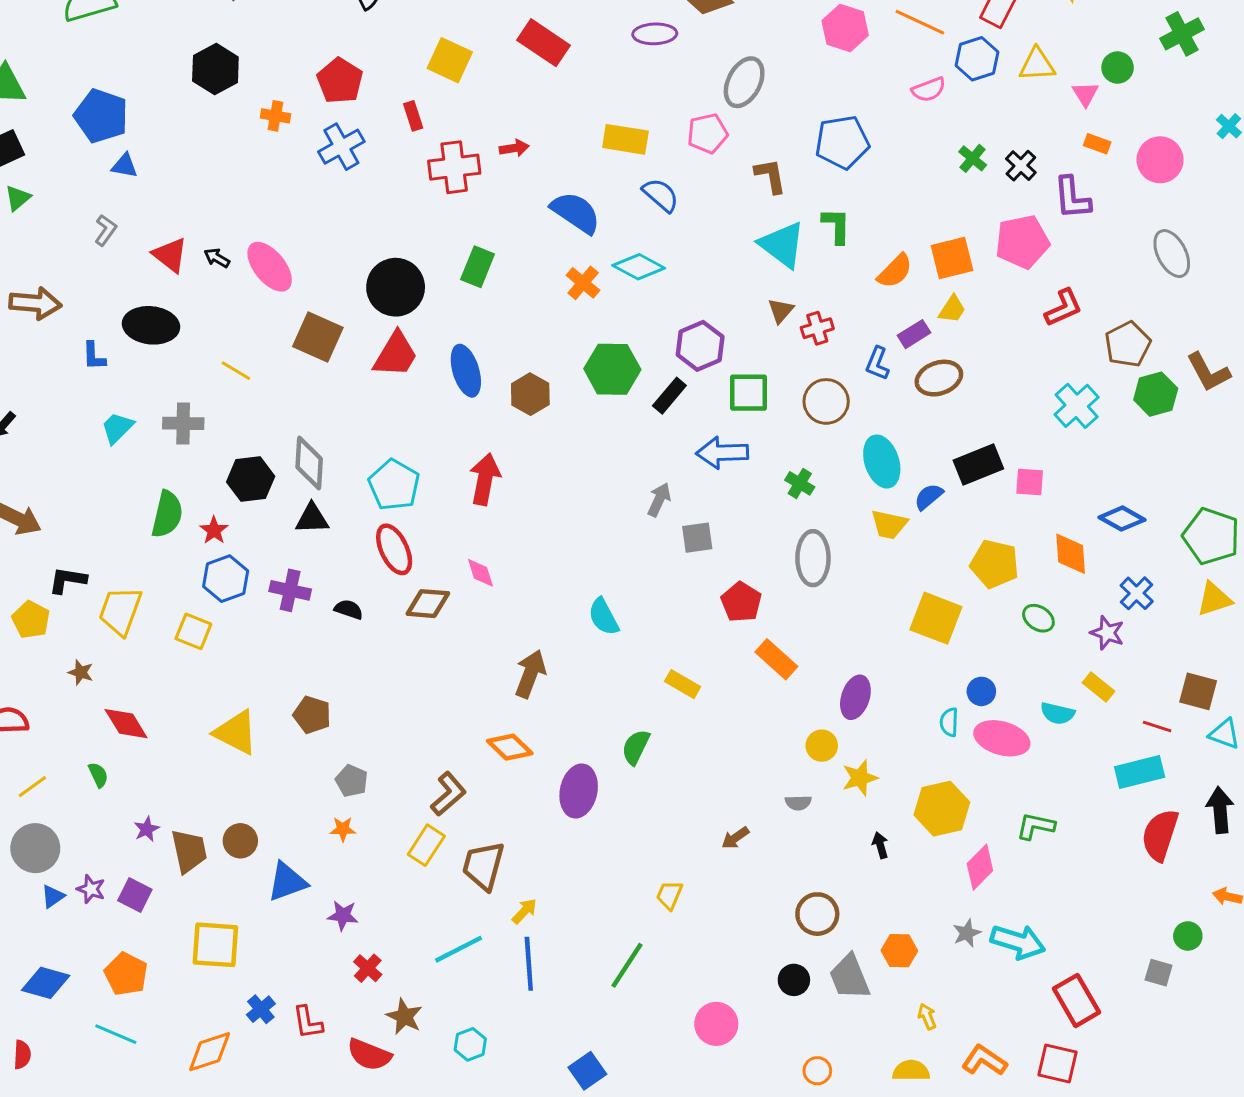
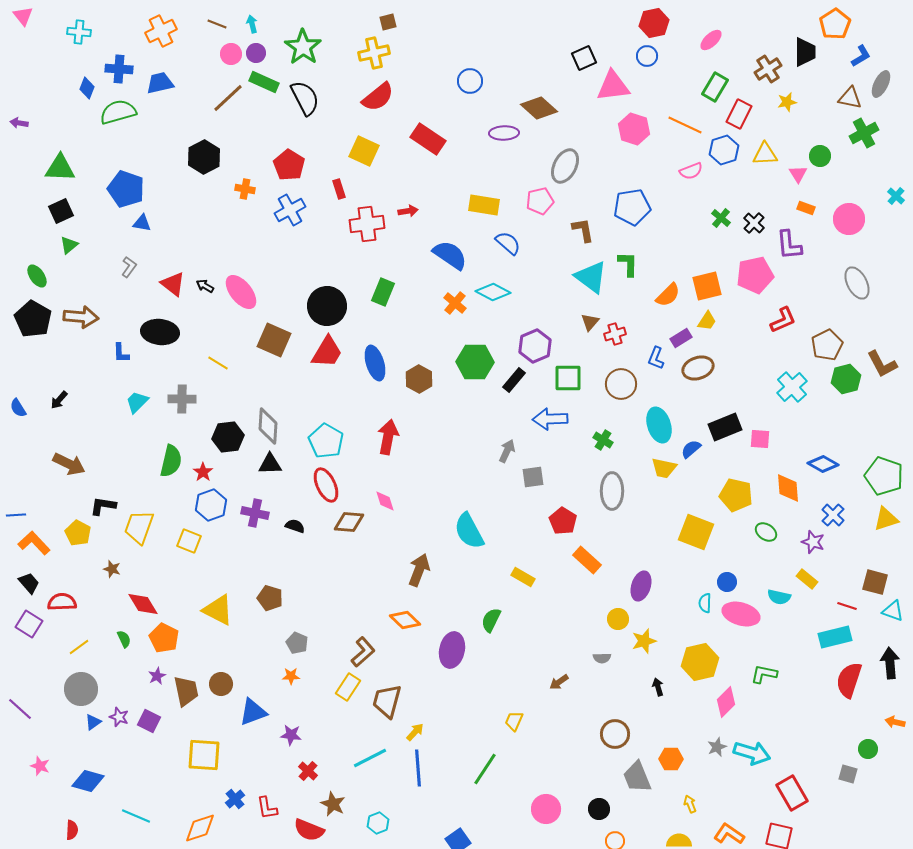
cyan semicircle: (604, 617) -> (469, 531), size x1.4
orange pentagon: (126, 974) -> (164, 638), moved
black circle: (794, 980) -> (599, 809), moved

